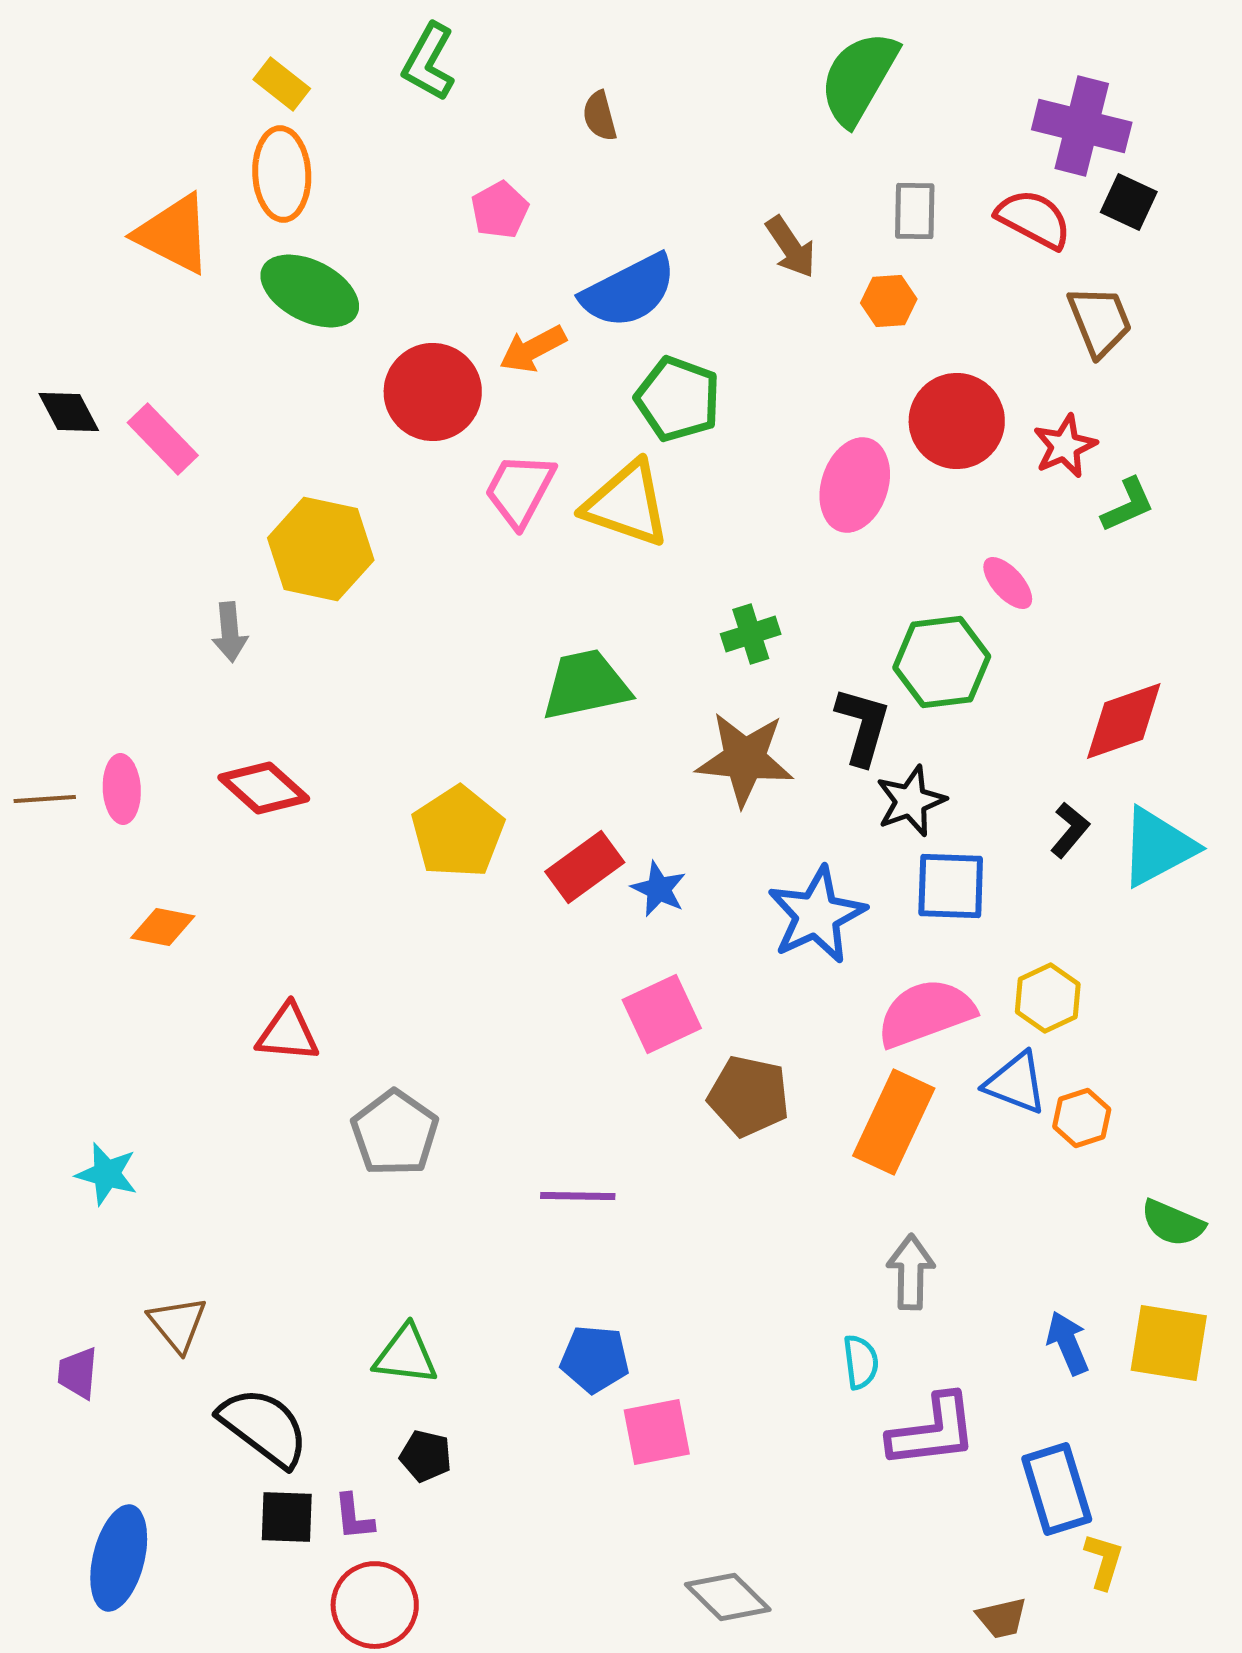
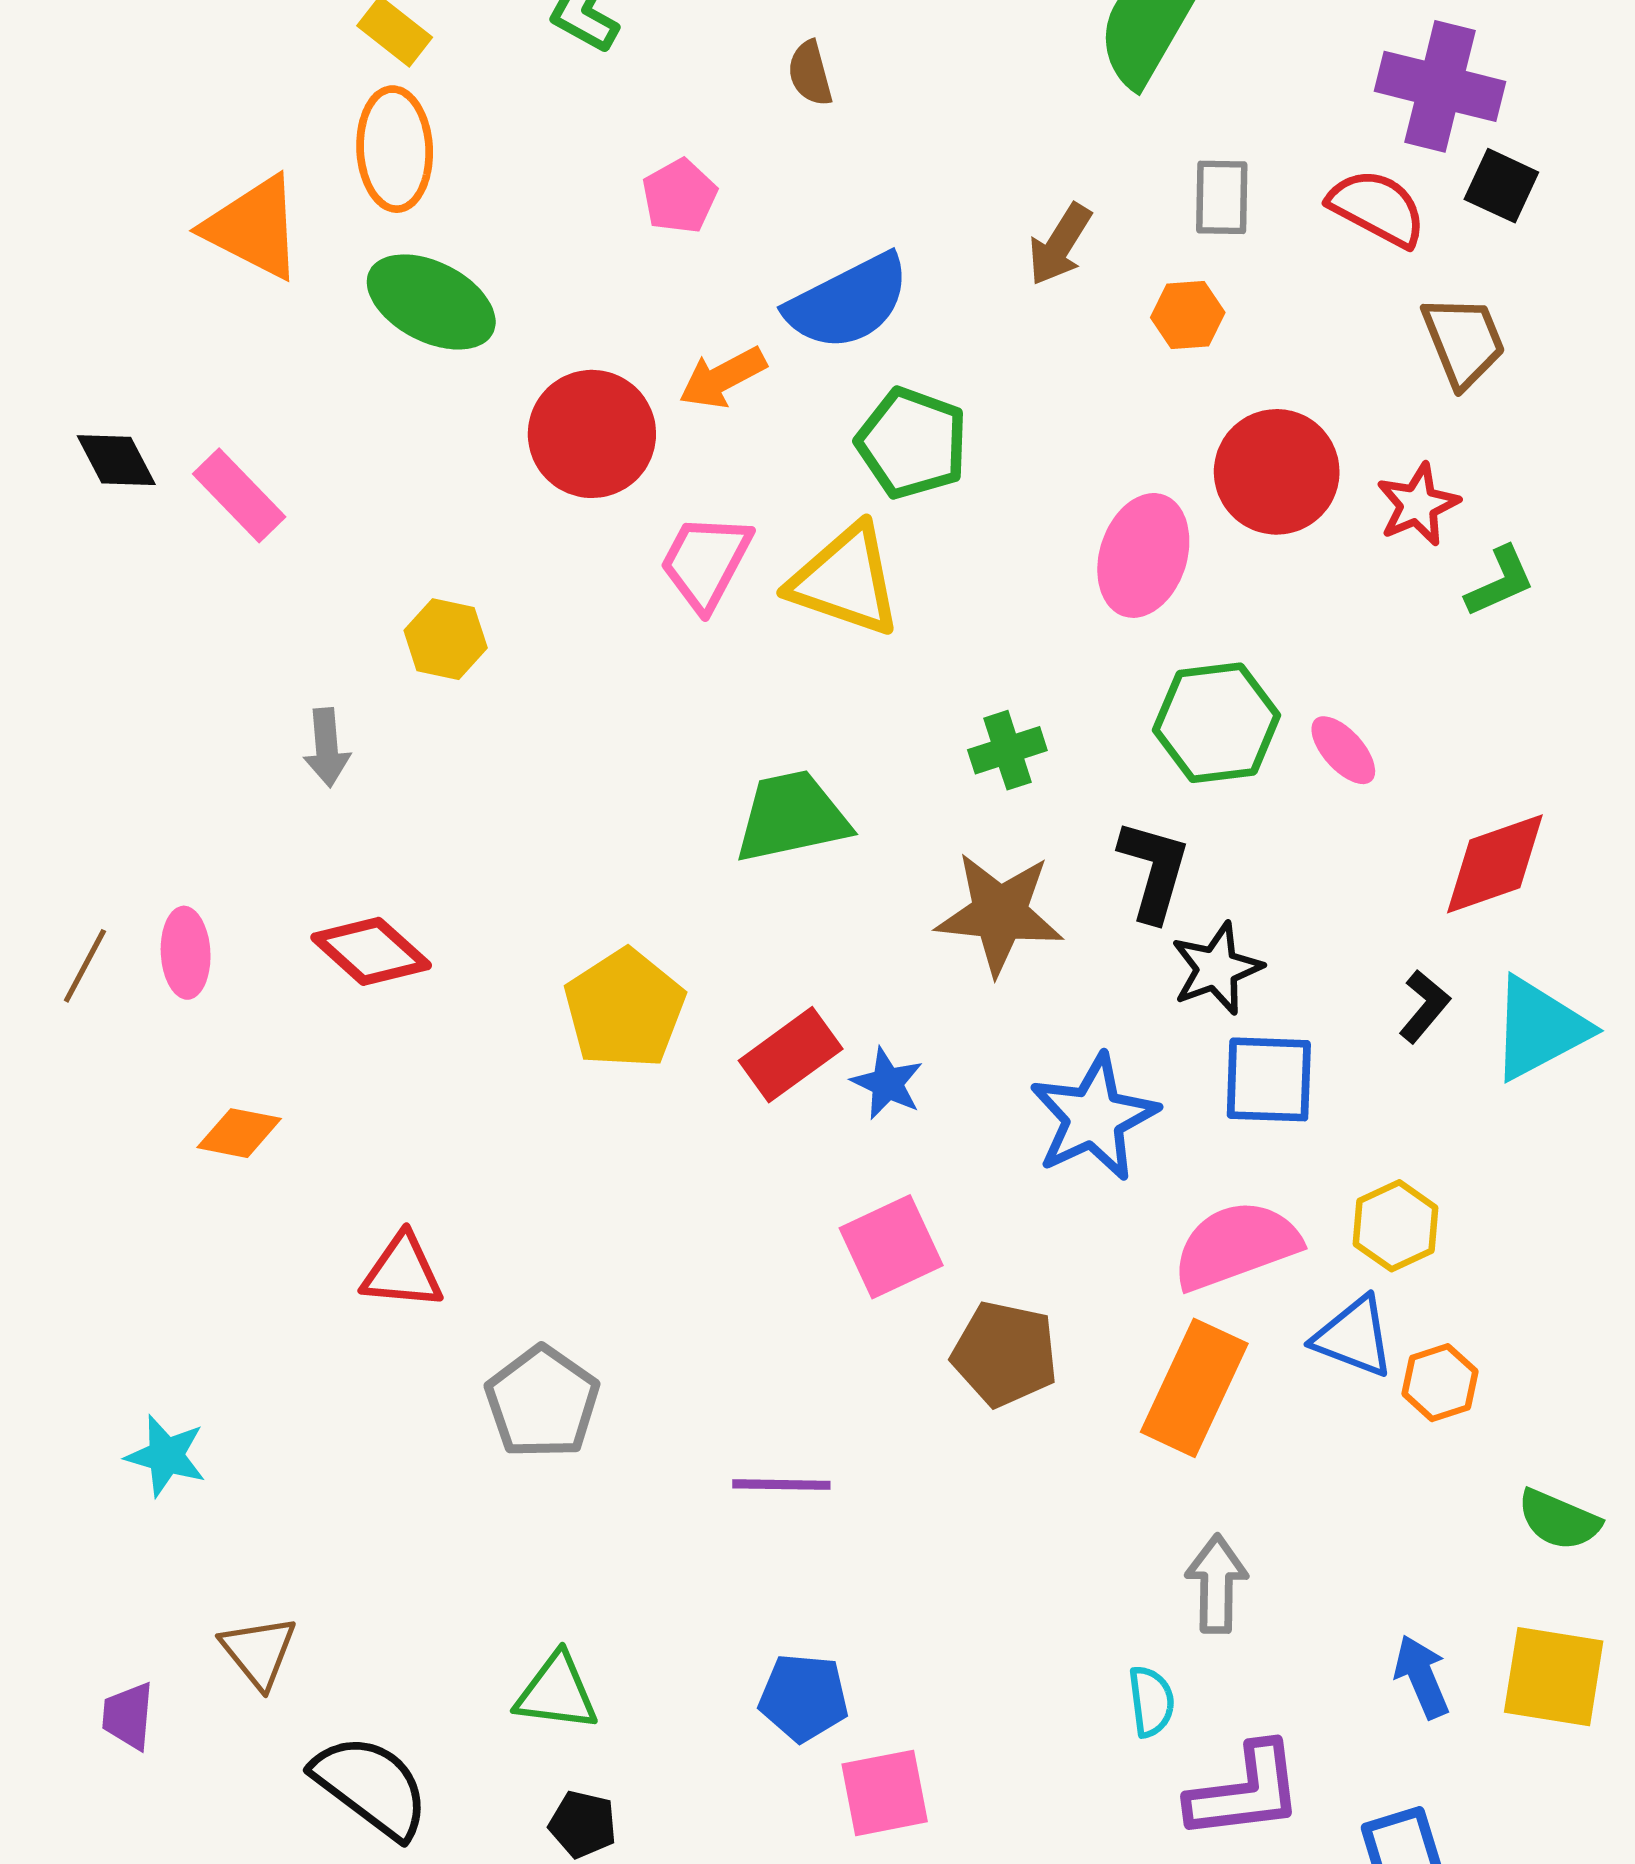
brown arrow: (791, 247) -> (1060, 244), turned 66
yellow hexagon: (321, 549) -> (446, 639), size x0.6
pink ellipse: (1008, 583) -> (1343, 750), moved
green hexagon: (942, 662) -> (1217, 723), moved
brown line: (45, 799) -> (85, 966), turned -58

